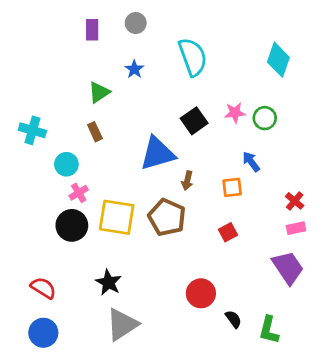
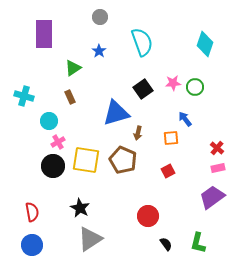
purple rectangle: (92, 30) -> (44, 34), moved, size x1.8
purple trapezoid: (288, 268) -> (212, 197), turned -92
red semicircle: (43, 288) -> (32, 212), turned 48
black semicircle: (233, 319) -> (166, 244), moved

